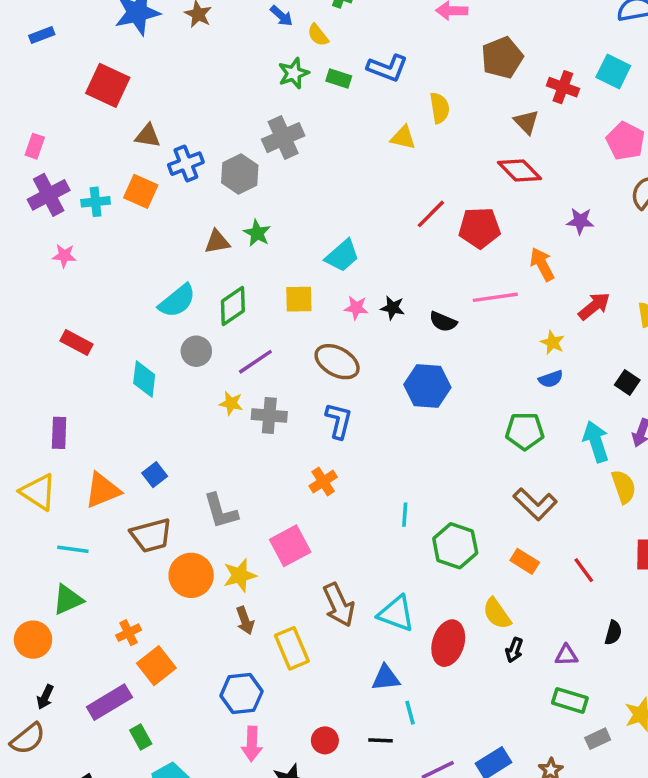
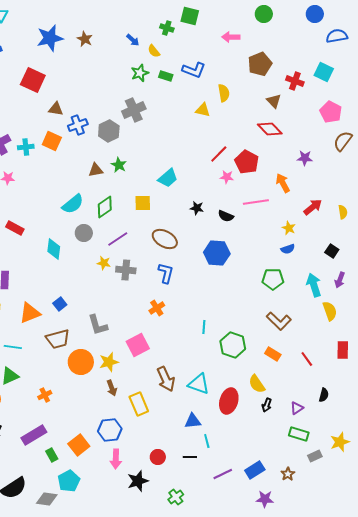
red pentagon: (480, 228) -> (247, 162), turned 30
pink star: (356, 308) -> (227, 177), moved
purple triangle: (566, 655) -> (297, 408), turned -32
orange square: (156, 666) -> (79, 445), moved

